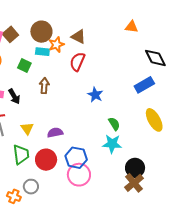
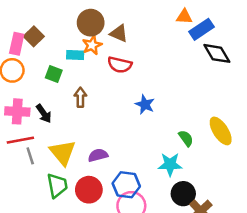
brown circle: (41, 32) -> (91, 23), moved
red semicircle: (77, 62) -> (120, 65), turned -96
blue rectangle: (144, 85) -> (202, 29), moved
green semicircle: (114, 124) -> (186, 138), moved
yellow triangle: (27, 128) -> (63, 152), size x1.6
black circle: (135, 168) -> (183, 194), moved

